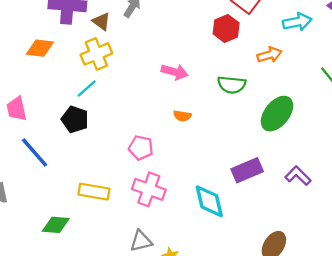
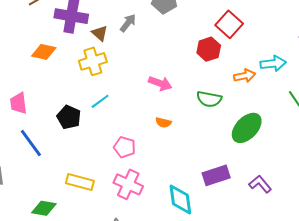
cyan arrow: (297, 22) -> (273, 63), moved
cyan line: (87, 88) -> (100, 101), moved

